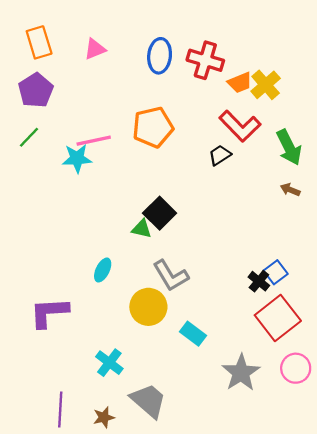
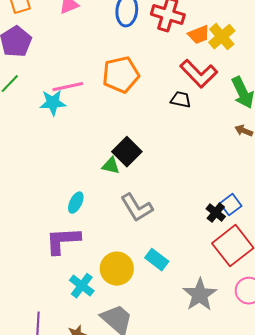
black trapezoid: (220, 155) -> (181, 100), turned 45
yellow circle: (148, 307) -> (117, 269), moved
purple L-shape: (49, 312) -> (63, 241), moved

